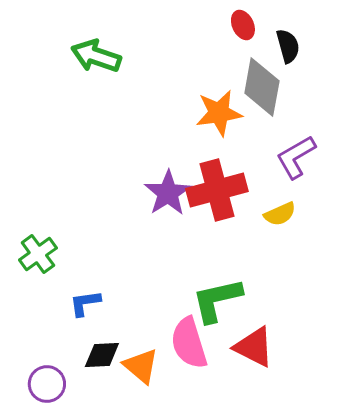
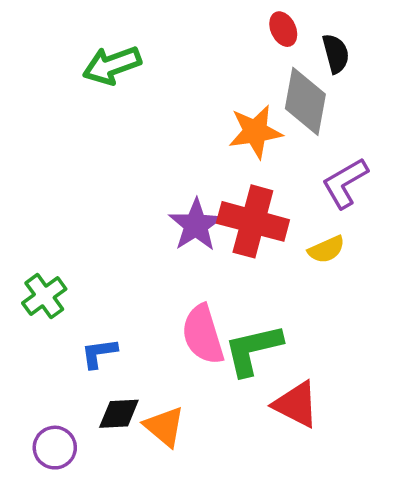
green arrow: (96, 56) -> (112, 65), turned -39
red cross: (217, 190) -> (253, 221), turned 30
pink semicircle: (189, 343) -> (203, 335), moved

